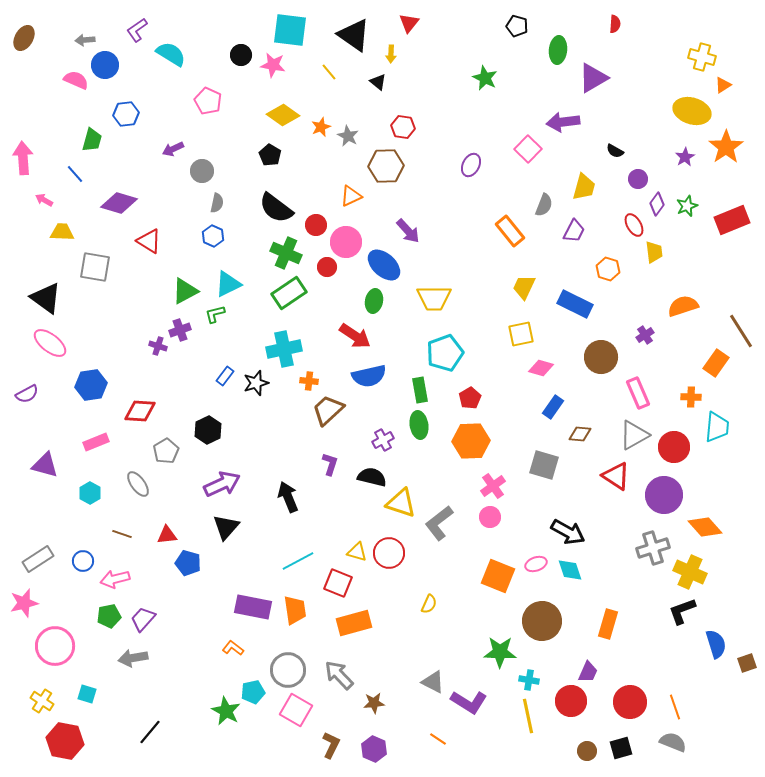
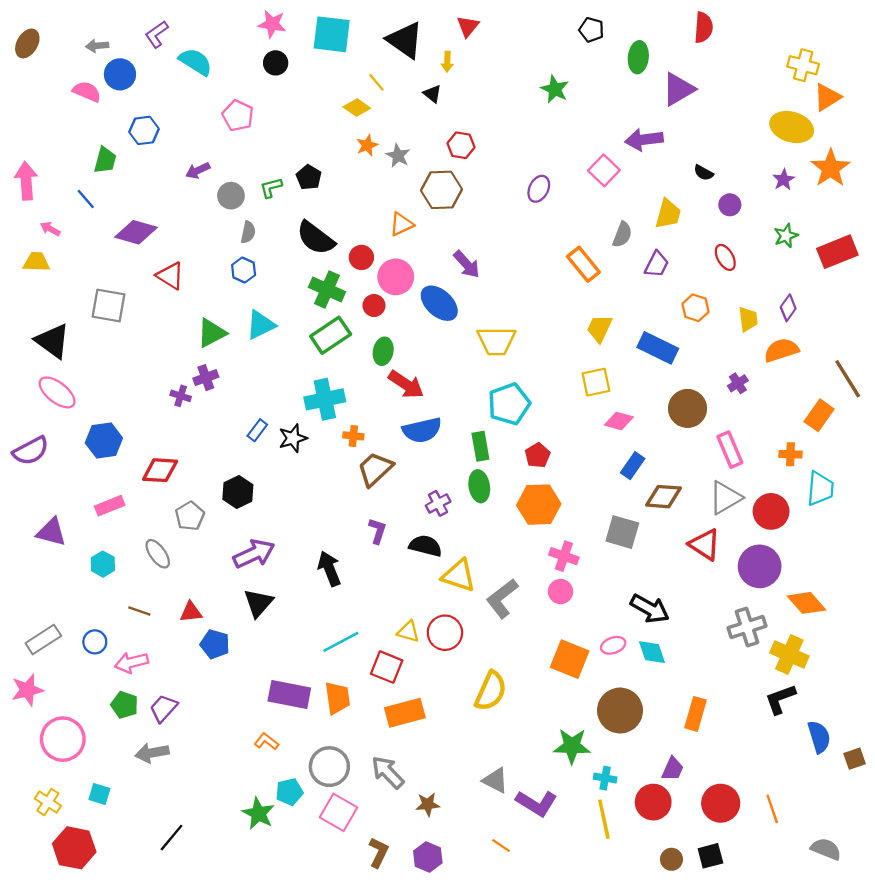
red semicircle: (615, 24) -> (704, 27), size x1.5
pink star: (273, 65) -> (272, 24), moved
orange triangle: (723, 85) -> (827, 97), size x1.5
yellow diamond: (283, 115) -> (357, 108), moved, size x0.7
purple diamond: (657, 204) -> (788, 308), moved
yellow trapezoid: (62, 232) -> (36, 262), moved
yellow trapezoid: (654, 252) -> (748, 319), moved
green ellipse: (374, 301) -> (383, 351), moved
green L-shape: (215, 314) -> (271, 188), moved
purple semicircle: (27, 394) -> (31, 451), size x1.4
brown diamond: (580, 434) -> (663, 497), size x1.4
pink cross: (493, 486) -> (564, 556), turned -35
yellow semicircle: (429, 604) -> (491, 691), size x1.8
green pentagon: (109, 616) -> (125, 705), turned 30
gray semicircle: (673, 742) -> (826, 849), moved

